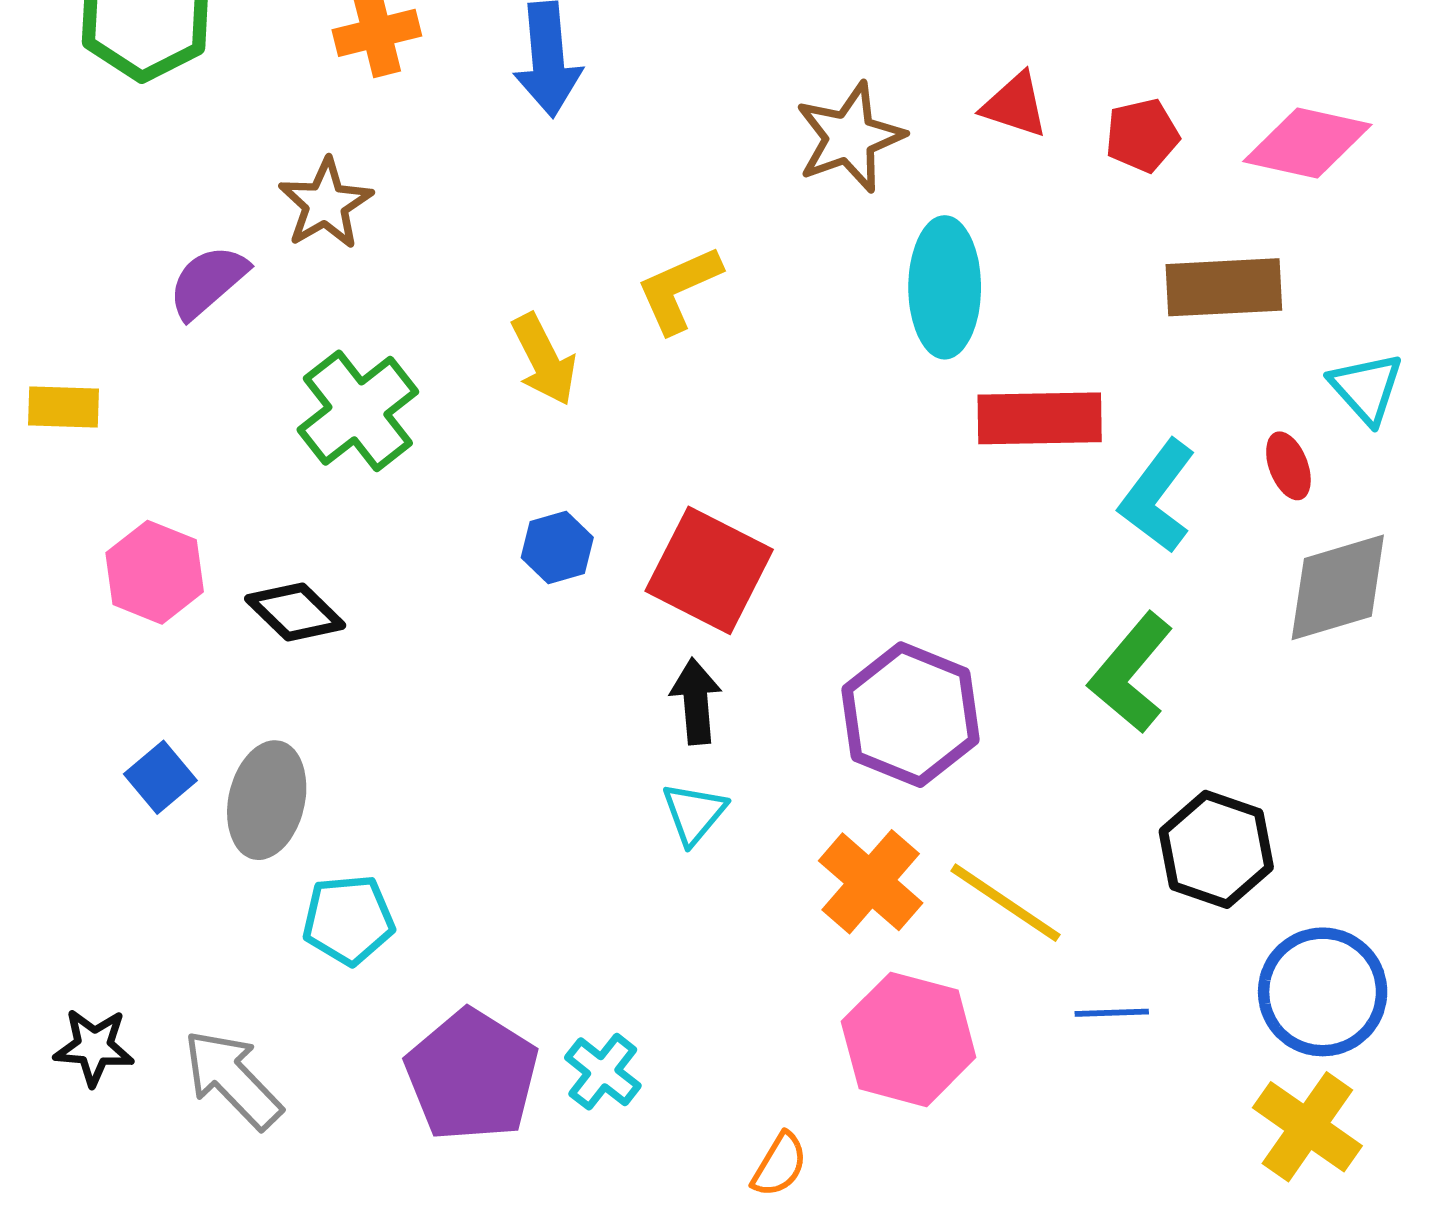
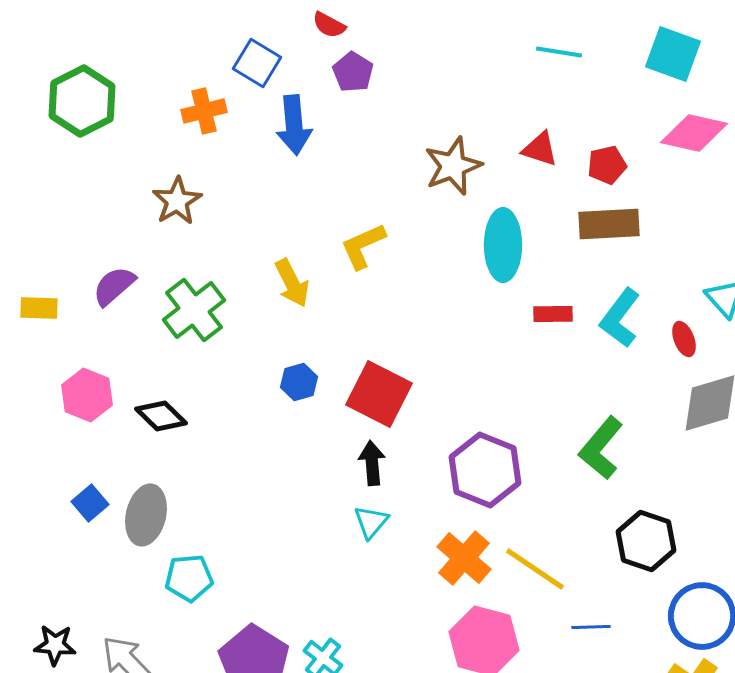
pink diamond: (1307, 143) -> (694, 133), moved
purple semicircle: (208, 282) -> (114, 286), moved
brown rectangle: (1224, 287) -> (609, 224), moved
red rectangle: (1040, 418) -> (553, 314), size x0.6
cyan L-shape: (1157, 496) -> (620, 318), moved

